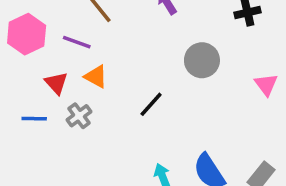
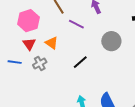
pink hexagon: (27, 34) -> (28, 21), moved
purple line: (77, 42) -> (76, 24), moved

